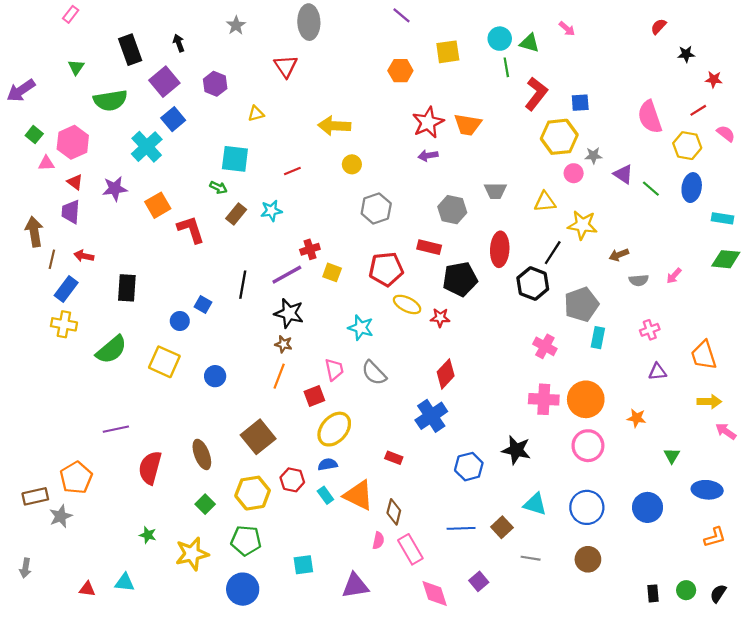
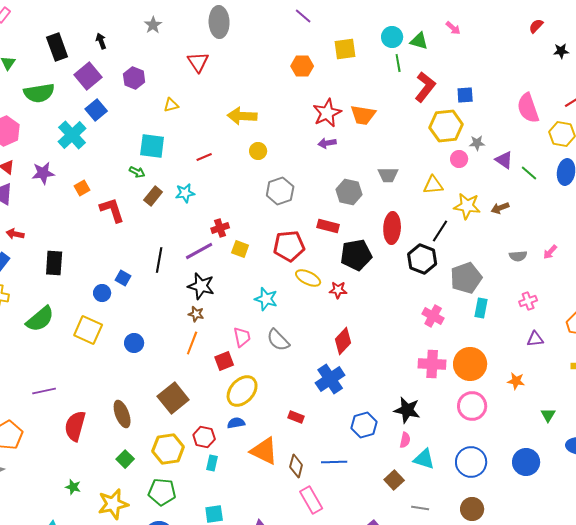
orange square: (158, 205) -> (82, 188), size x0.7
brown arrow: (619, 255) -> (500, 208), moved
cyan rectangle: (325, 495) -> (212, 463), moved, turned 49
blue line: (461, 528) -> (334, 462), moved
pink semicircle: (378, 541) -> (405, 440), moved

